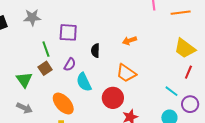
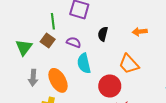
purple semicircle: (70, 65) -> (74, 42), turned -112
brown square: (45, 68) -> (48, 41), turned -32
gray arrow: (24, 108) -> (33, 78), moved, turned 56

